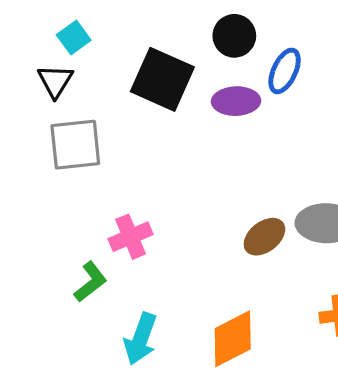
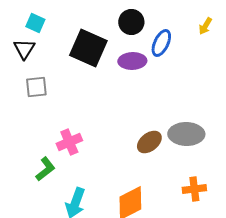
cyan square: (74, 38) -> (35, 23), turned -30
gray square: (75, 145) -> (36, 87), size x0.7

